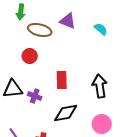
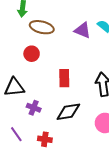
purple triangle: (68, 21) -> (83, 30), moved
purple cross: (35, 96) -> (34, 108), moved

